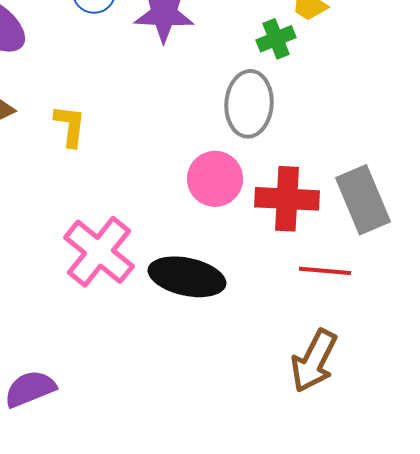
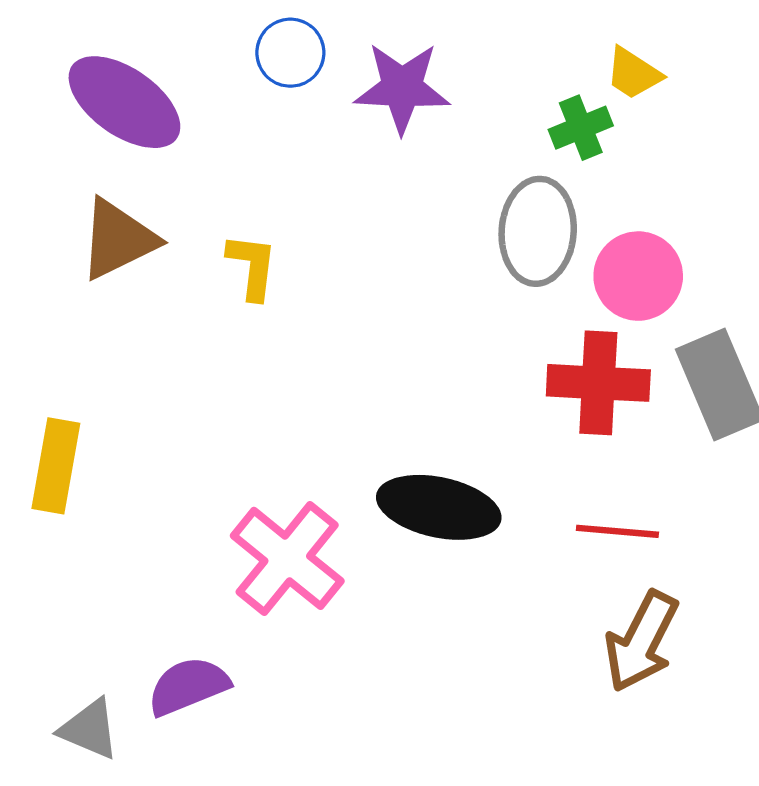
pink circle: (215, 179) -> (638, 276), moved
pink cross: (99, 252) -> (287, 558), moved
red line: (325, 271) -> (617, 531), moved

